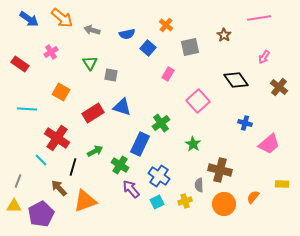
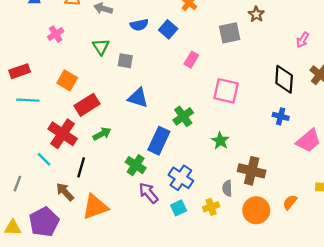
blue semicircle: (127, 34) -> (139, 25), moved
gray square: (190, 47) -> (230, 33), moved
red rectangle: (20, 64) -> (20, 71), moved, turned -54
black diamond: (236, 80) -> (284, 79), moved, turned 40
pink square: (198, 101) -> (226, 91), turned -35
red rectangle: (93, 113) -> (87, 105), moved
green arrow: (95, 151) -> (102, 134), moved
yellow triangle: (14, 206) -> (13, 228), moved

